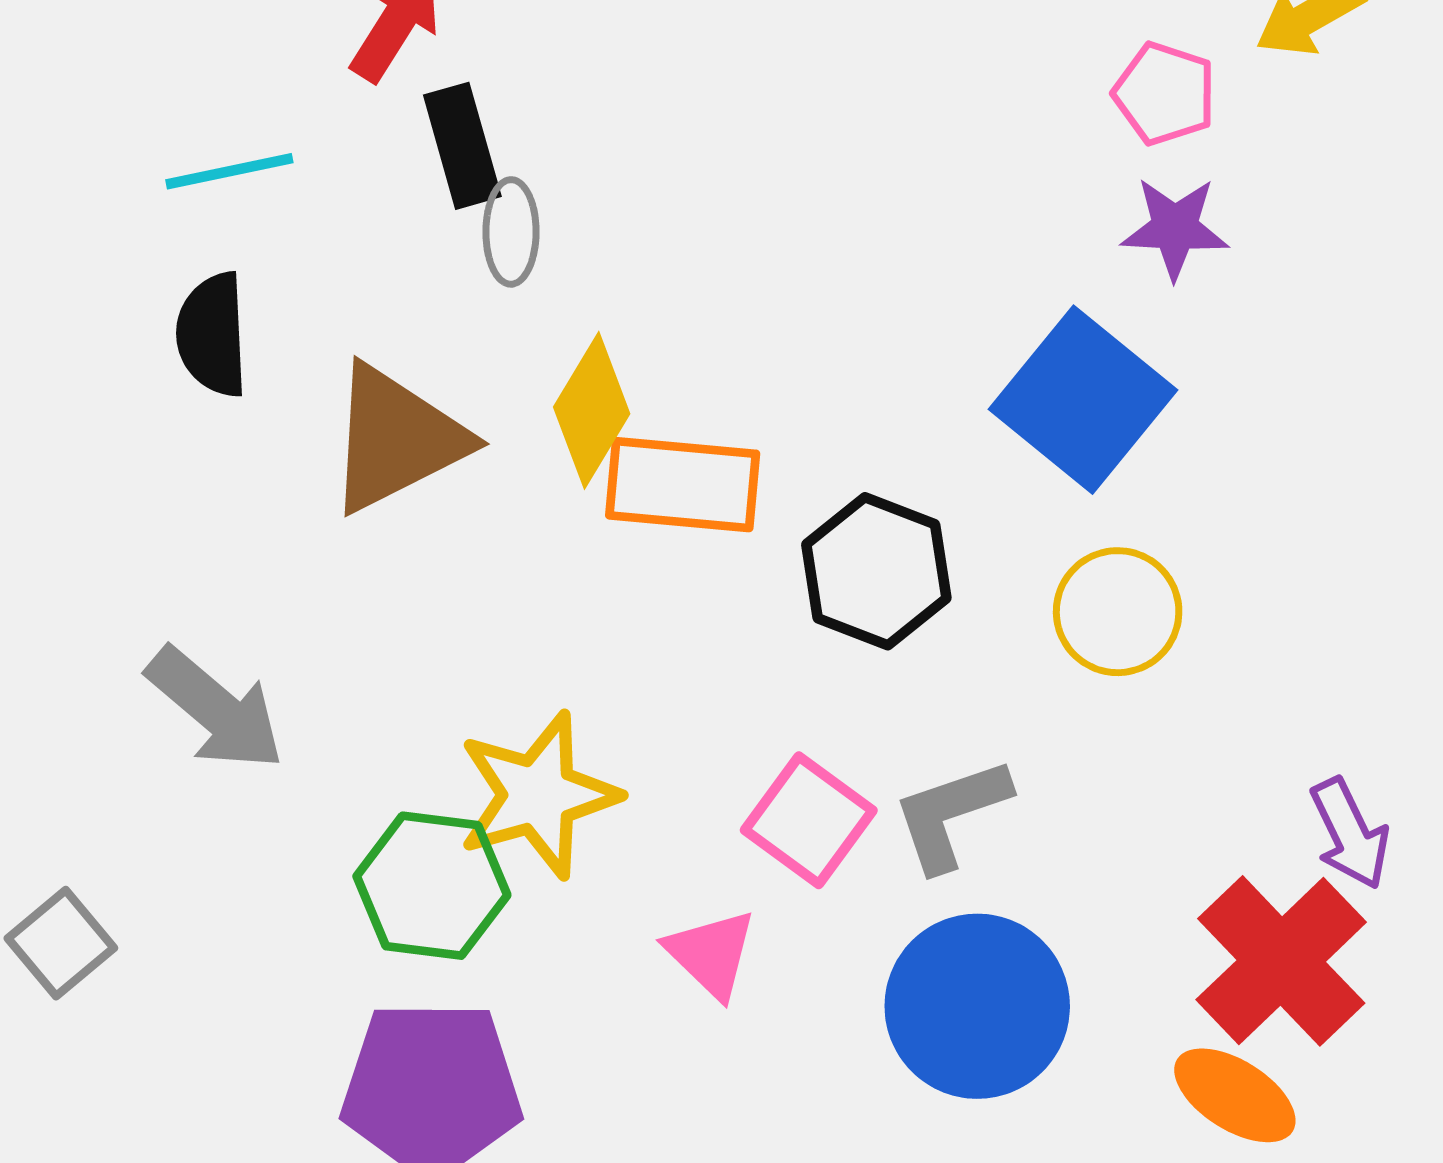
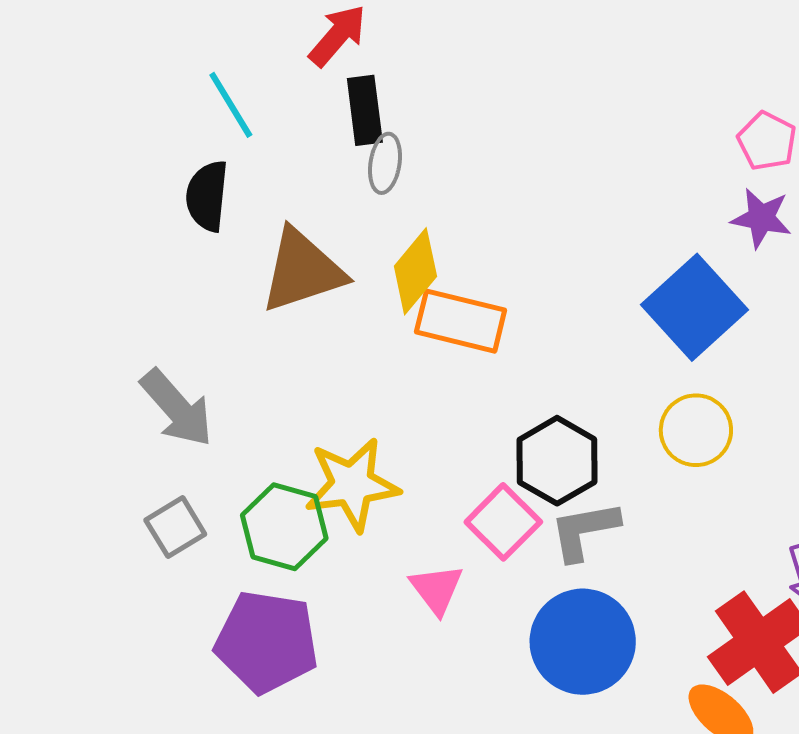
cyan line: (229, 171) -> (231, 105), turned 62
black hexagon: (876, 571) -> (557, 461), moved
gray square: (61, 943) -> (175, 527), moved

